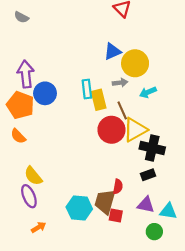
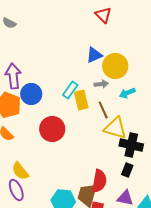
cyan rectangle: (87, 89) -> (70, 90), turned 42
red circle: (111, 130) -> (52, 129), moved
yellow triangle: (135, 130) -> (115, 128), turned 45
black rectangle: (148, 175) -> (127, 170), turned -48
red semicircle: (118, 187) -> (99, 181), size x1.6

